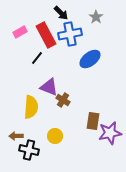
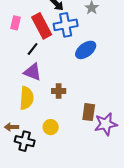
pink rectangle: (20, 32) -> (16, 23), turned -48
purple triangle: (49, 87) -> (33, 72), moved
brown cross: (63, 100) -> (59, 91), turned -32

